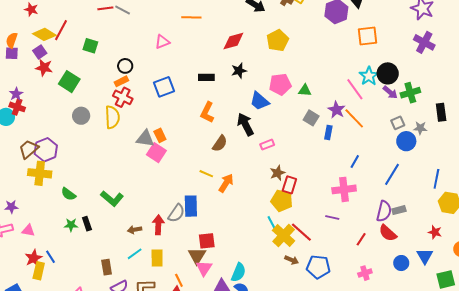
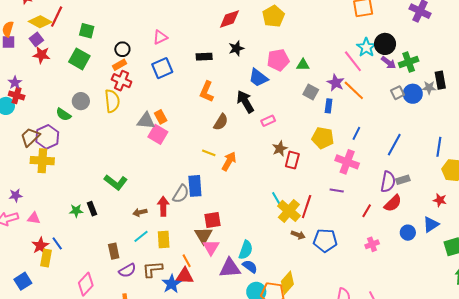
pink triangle: (162, 42) -> (160, 37), moved
green square: (69, 82) -> (79, 59), moved
gray star: (420, 128) -> (429, 88), moved
blue circle: (406, 141) -> (413, 94), moved
pink cross: (344, 189) -> (347, 162), turned 30
green semicircle: (68, 194) -> (63, 115), moved
yellow pentagon: (282, 201) -> (323, 138), moved
red line: (301, 232) -> (307, 207), turned 70
red semicircle: (388, 233) -> (393, 203), turned -84
blue triangle: (425, 256) -> (431, 224), turned 30

